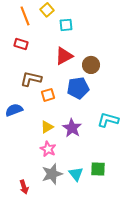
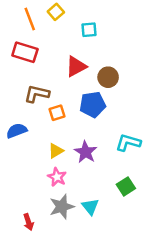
cyan square: (66, 25) -> (89, 30), moved
red rectangle: (21, 44) -> (25, 52), size x1.5
green square: (98, 169) -> (126, 186), moved, turned -35

